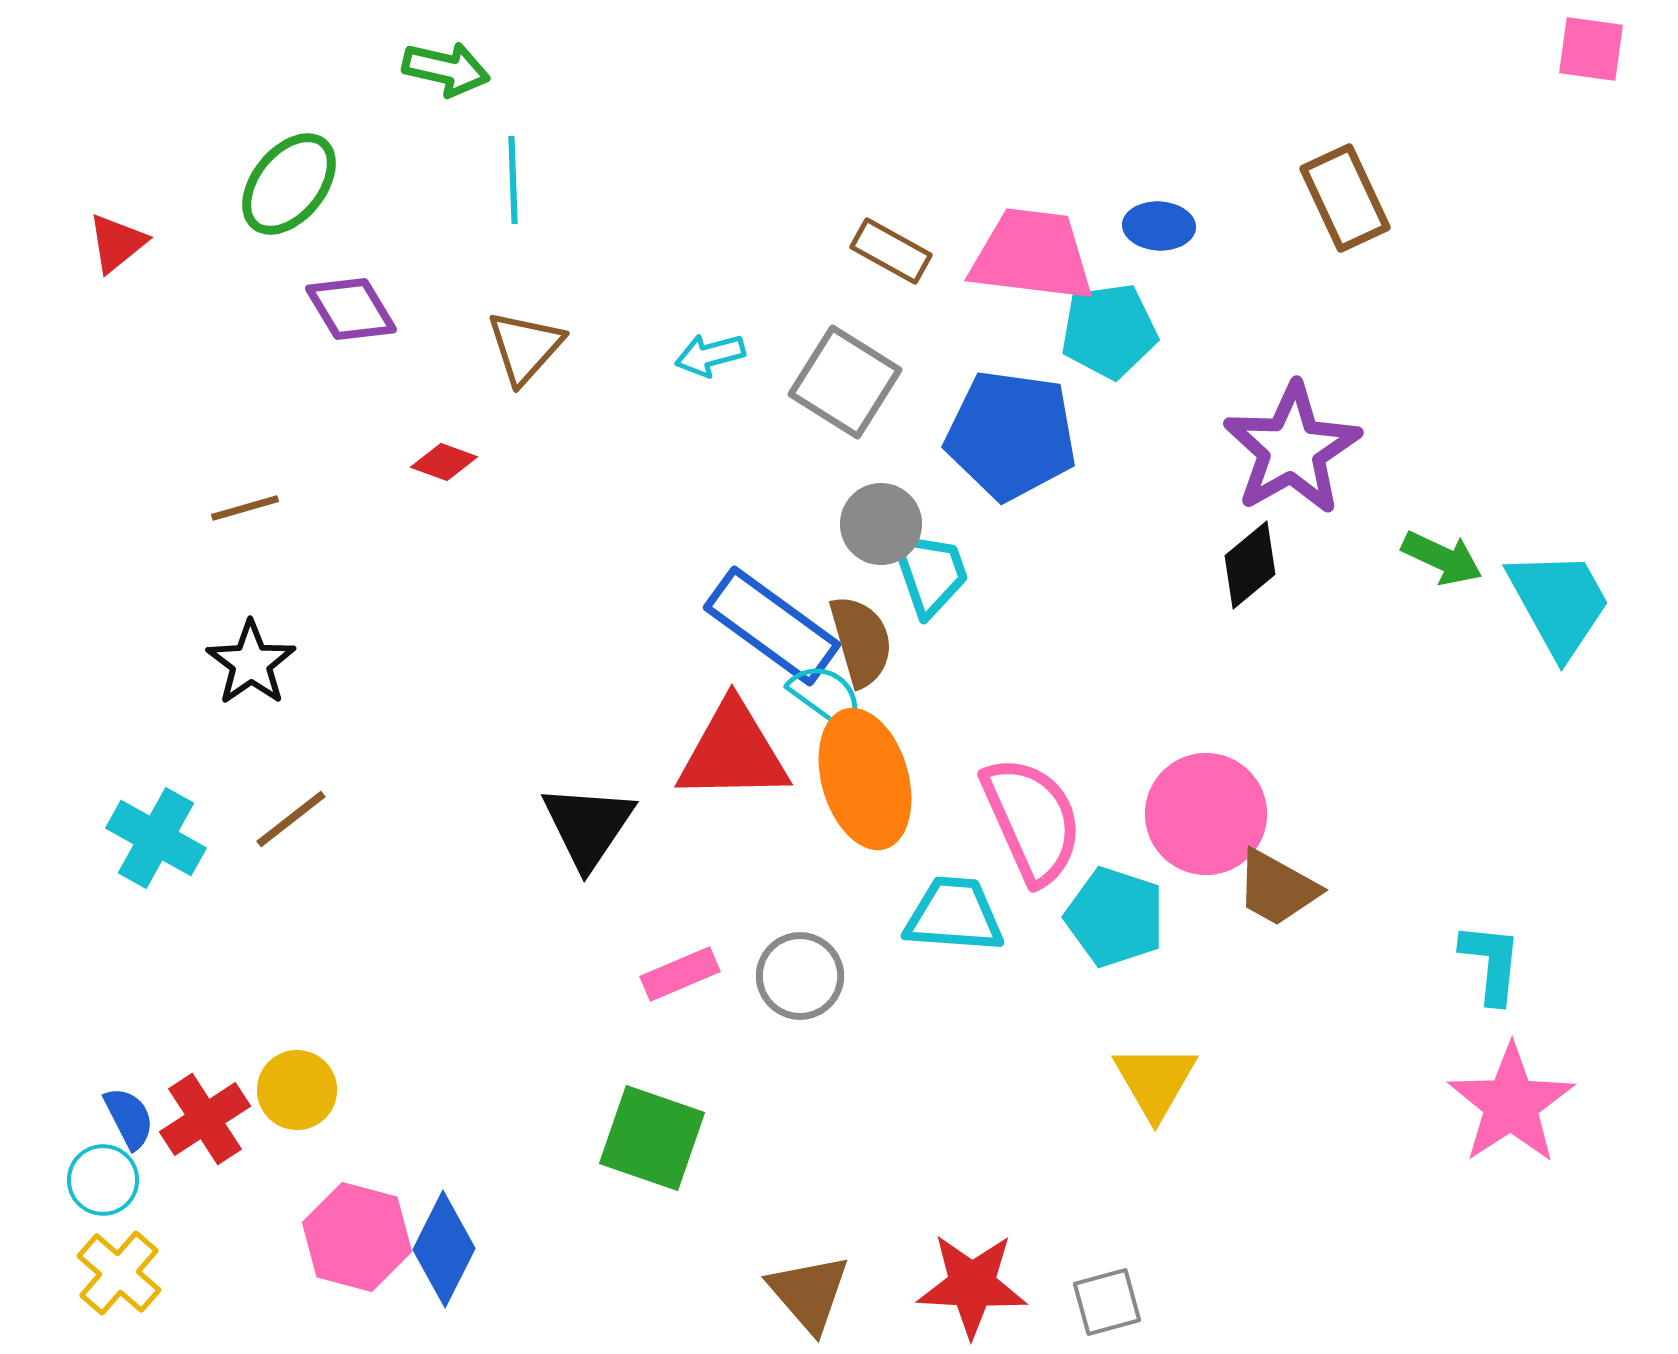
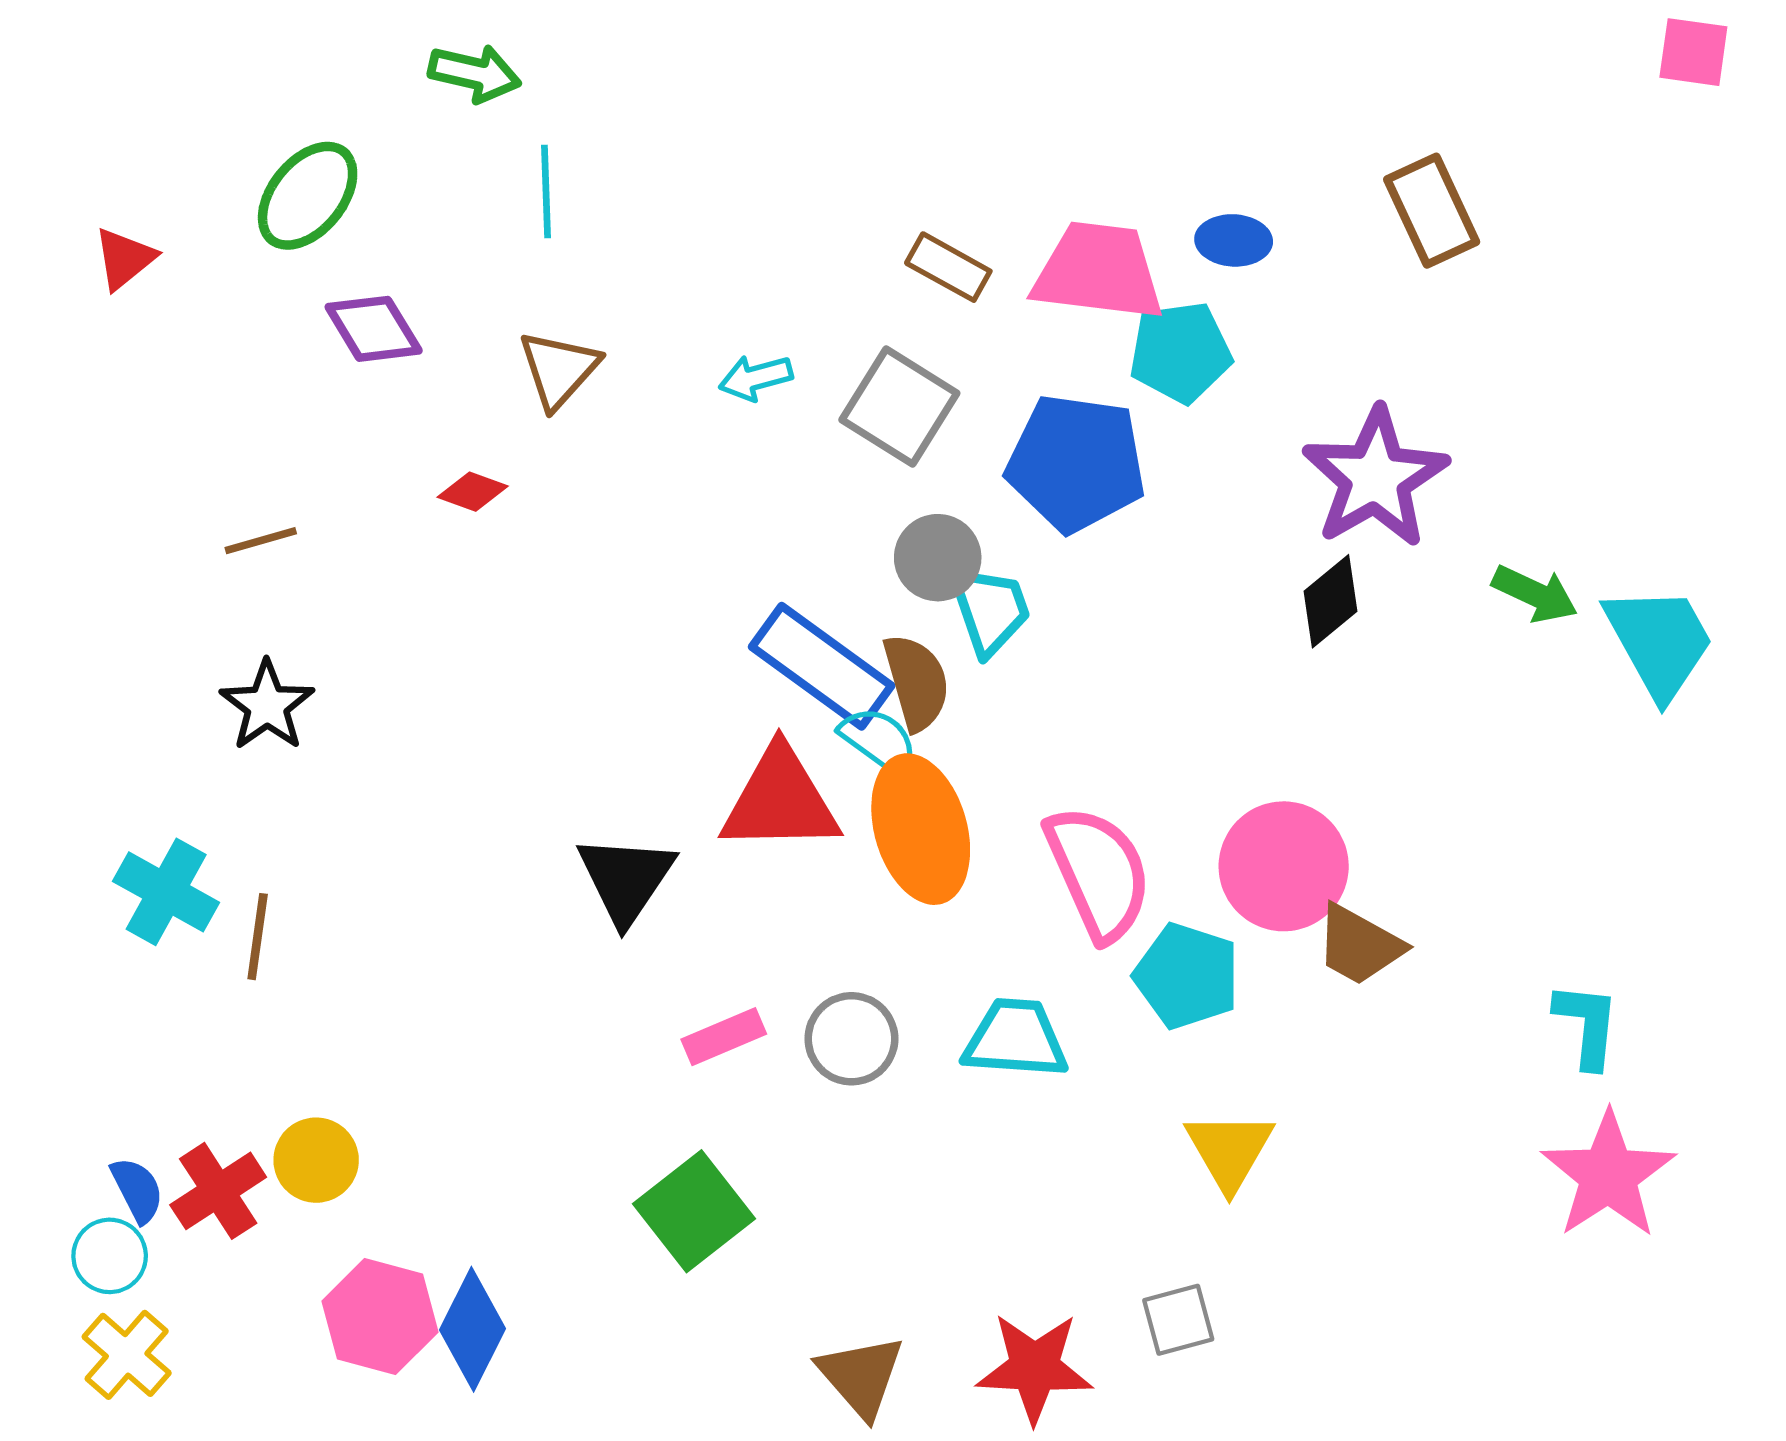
brown line: (291, 819) -> (258, 937), moved, turned -44
cyan trapezoid: (954, 915) -> (1015, 1039), moved
green square: (652, 1138) -> (694, 1211), turned 33
gray square: (1107, 1302) -> (1178, 1320), moved

